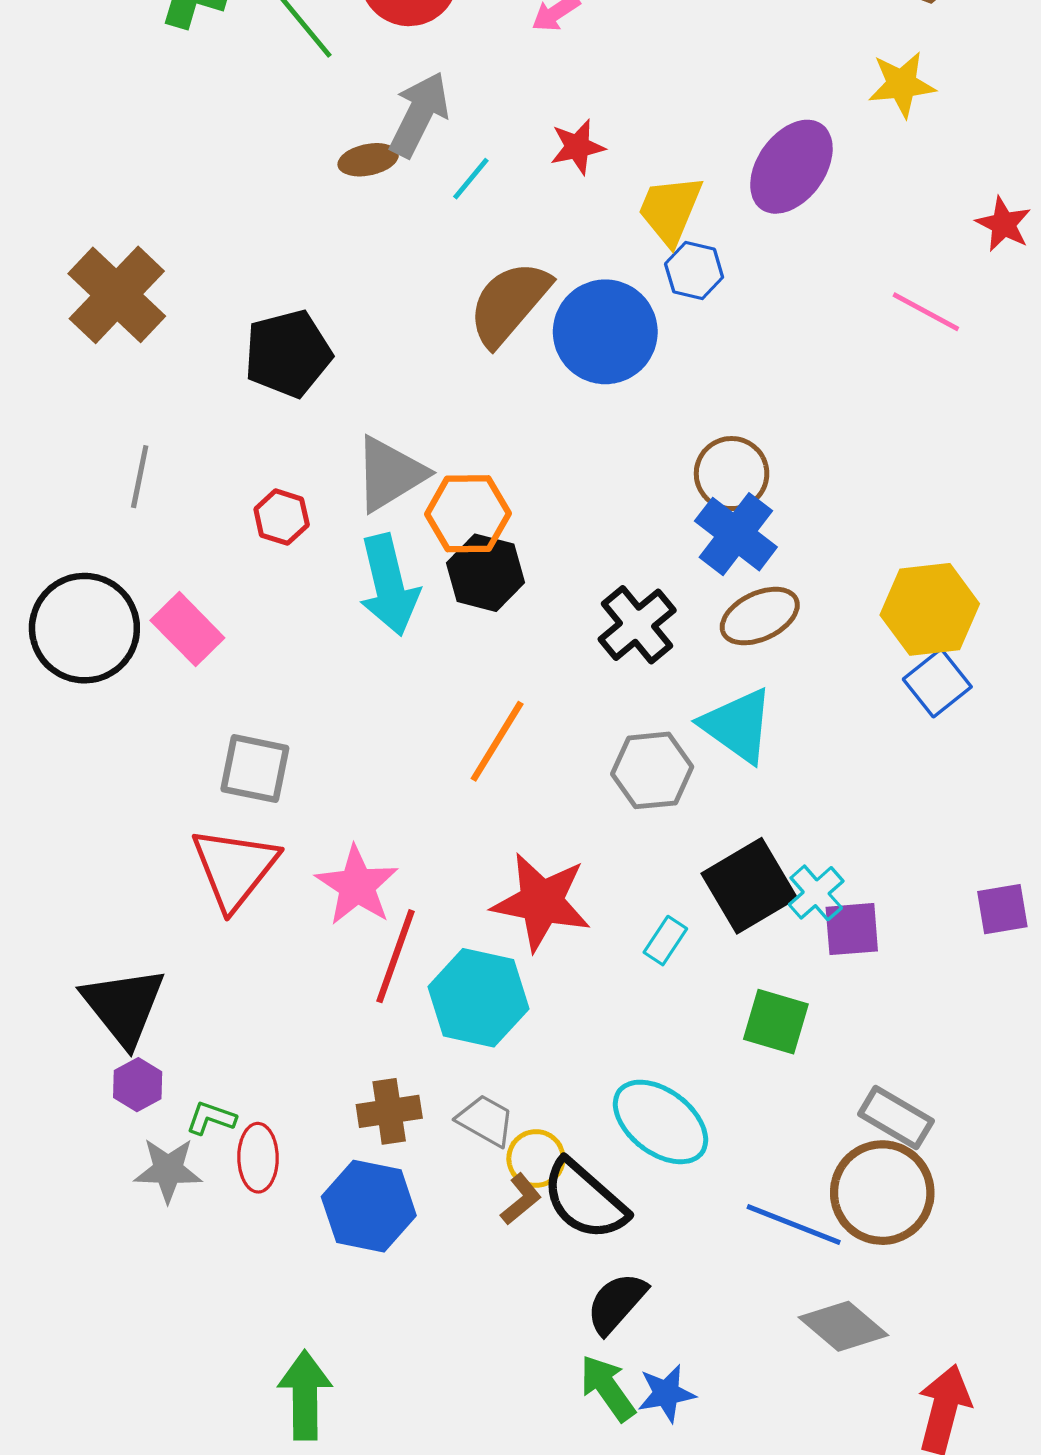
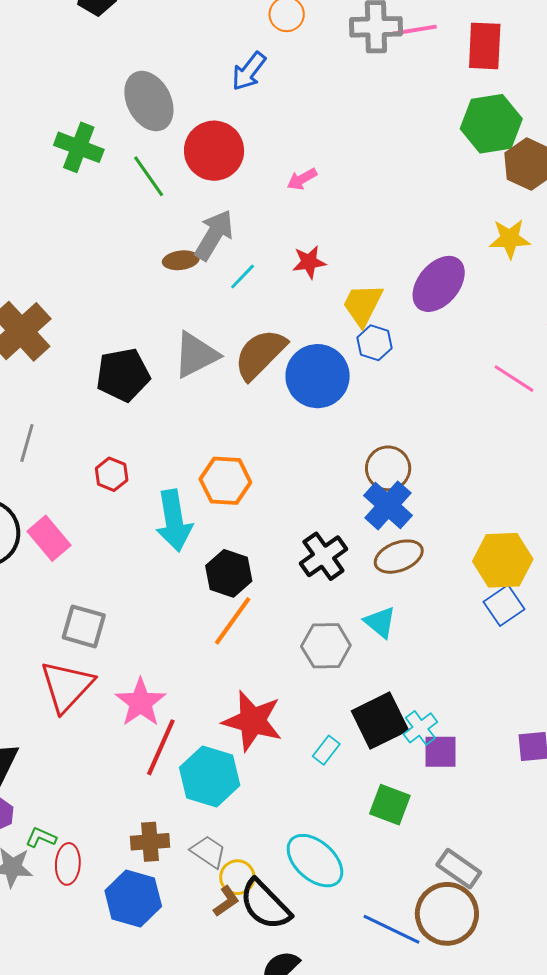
gray triangle: (390, 474) -> (196, 355), moved
black hexagon: (485, 573) -> (229, 573), moved
cyan triangle: (738, 725) -> (380, 622), size x0.7

